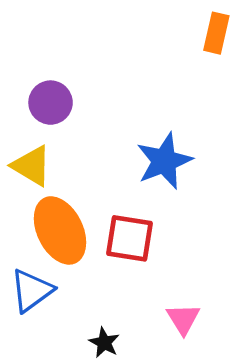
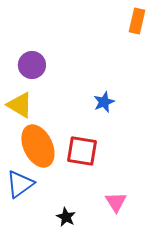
blue star: (164, 161) -> (104, 102), size x0.6

